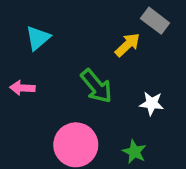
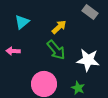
yellow arrow: (127, 45) -> (59, 27), moved
white star: (152, 103) -> (88, 60), size x1.6

